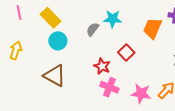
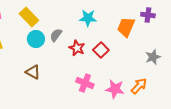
gray semicircle: (93, 29) -> (56, 35), moved
red star: (102, 66) -> (77, 48), moved
brown triangle: (55, 76) -> (33, 72), size x0.7

